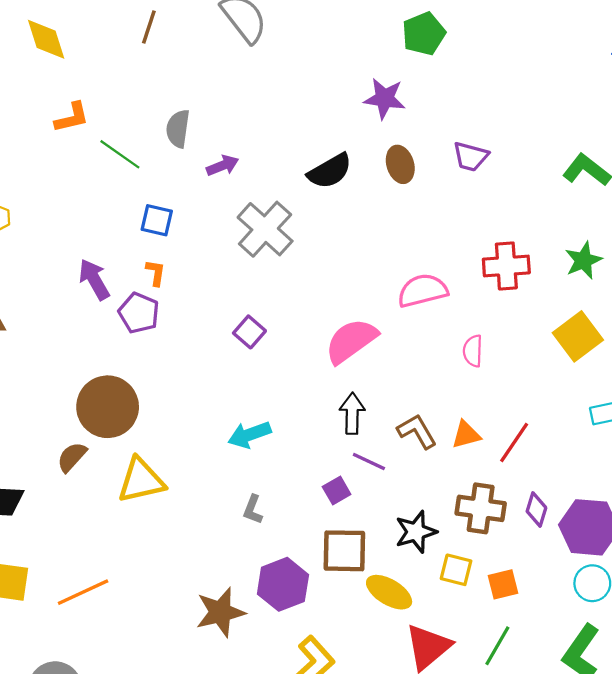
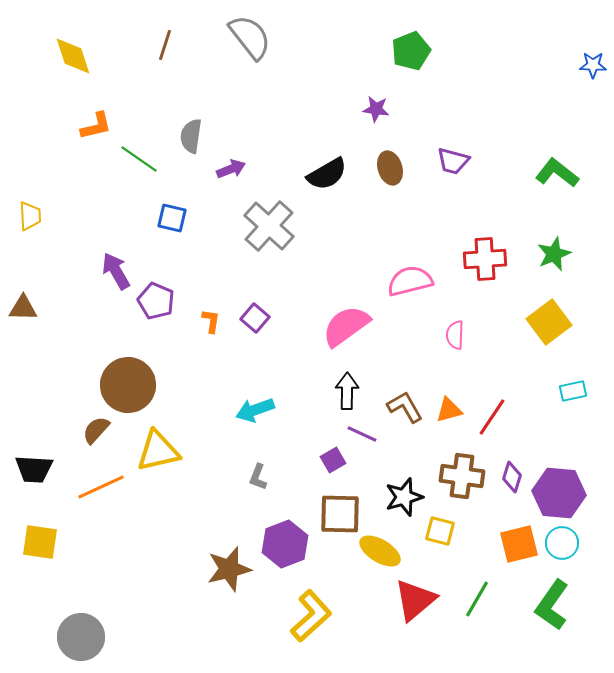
purple star: (385, 98) -> (376, 109), size x0.7
orange L-shape: (156, 273) -> (211, 321), moved
orange square: (503, 584) -> (519, 544), moved, size x1.4
orange line: (83, 592) -> (101, 487), moved

